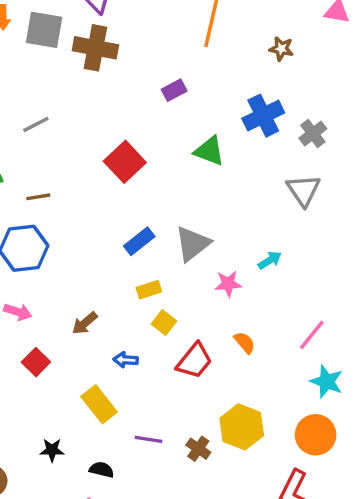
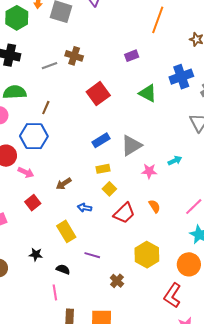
brown cross: (95, 48) -> (74, 56), moved, size x0.7
brown line: (38, 197) -> (46, 108), turned -64
brown cross: (198, 449) -> (117, 281), moved

